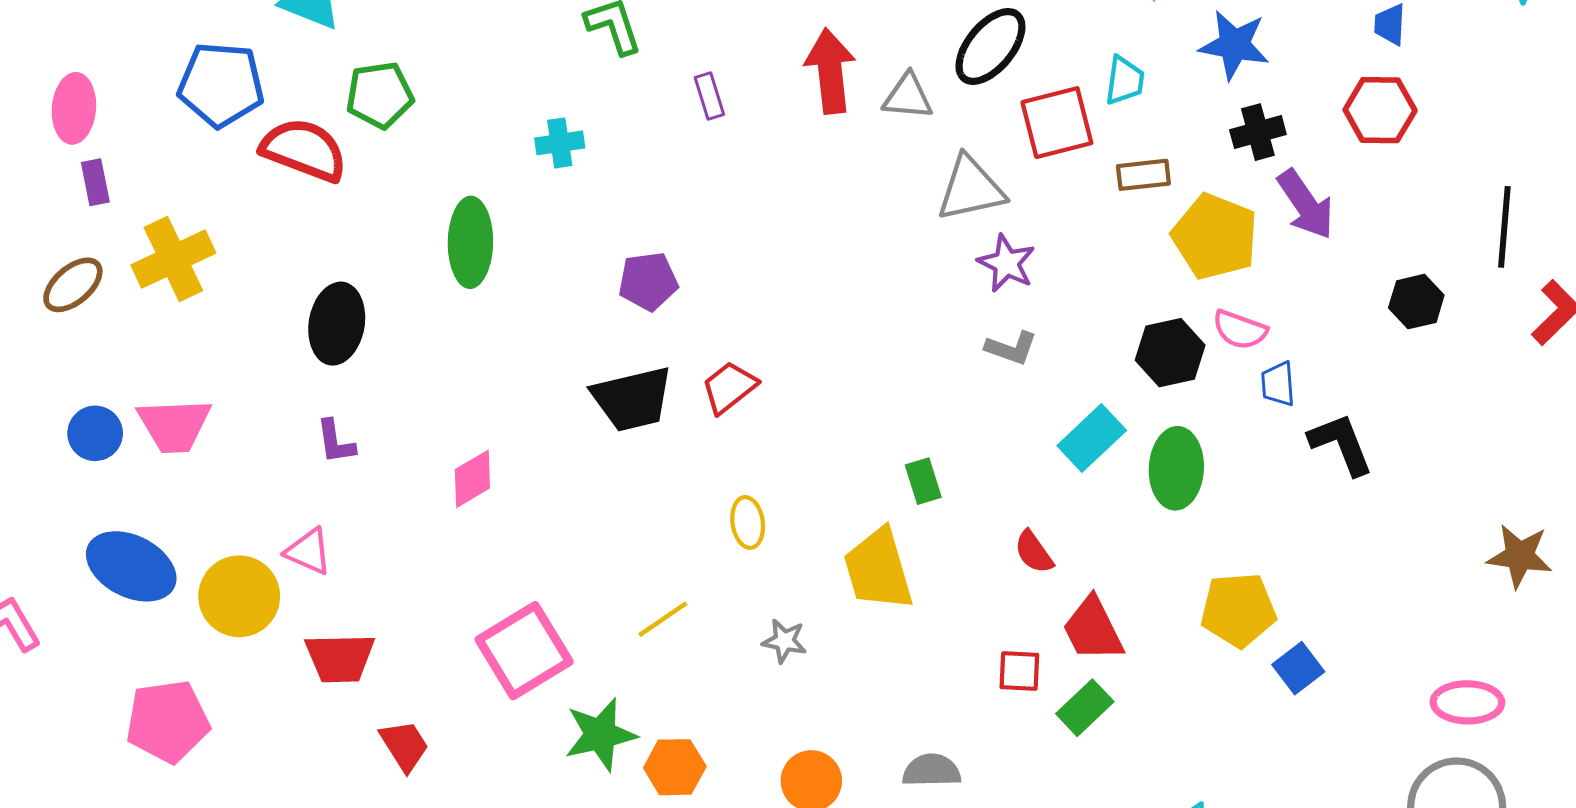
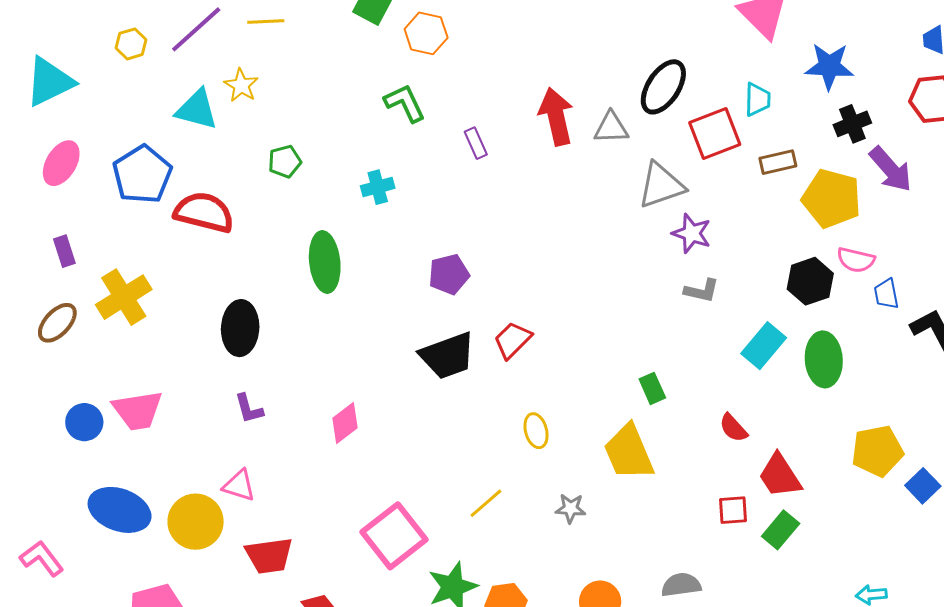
blue pentagon: (221, 85) -> (142, 175), turned -30
green pentagon: (380, 95) -> (285, 162), moved, size x0.7
pink ellipse: (74, 108) -> (61, 163), moved, turned 33

